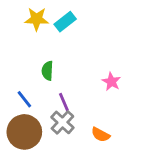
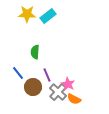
pink star: (111, 82) -> (68, 84), moved
gray cross: (62, 122) -> (58, 92), moved
brown circle: (24, 132) -> (33, 87), moved, size x0.7

